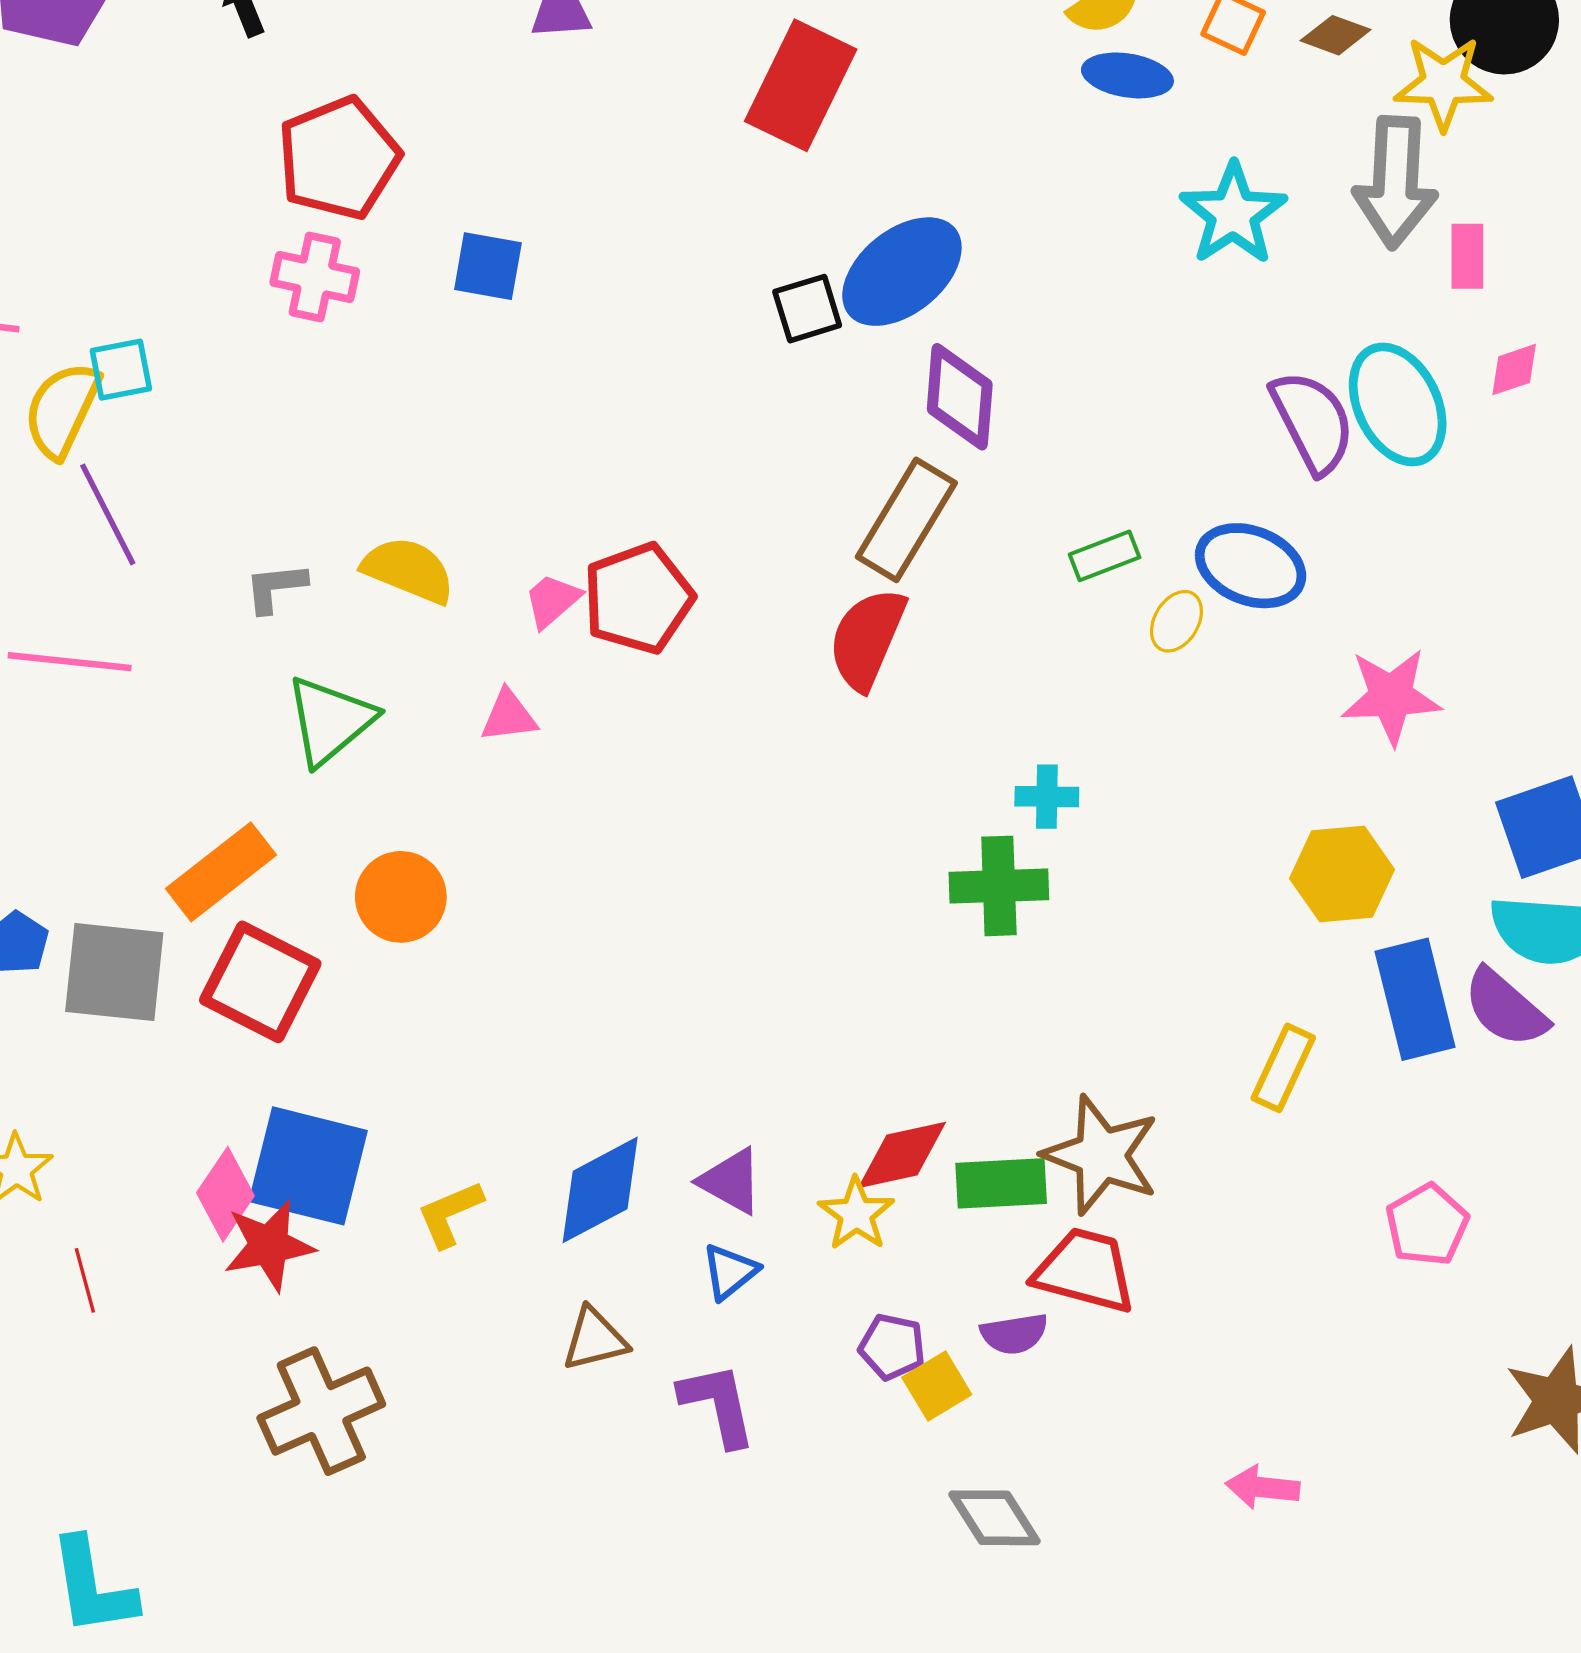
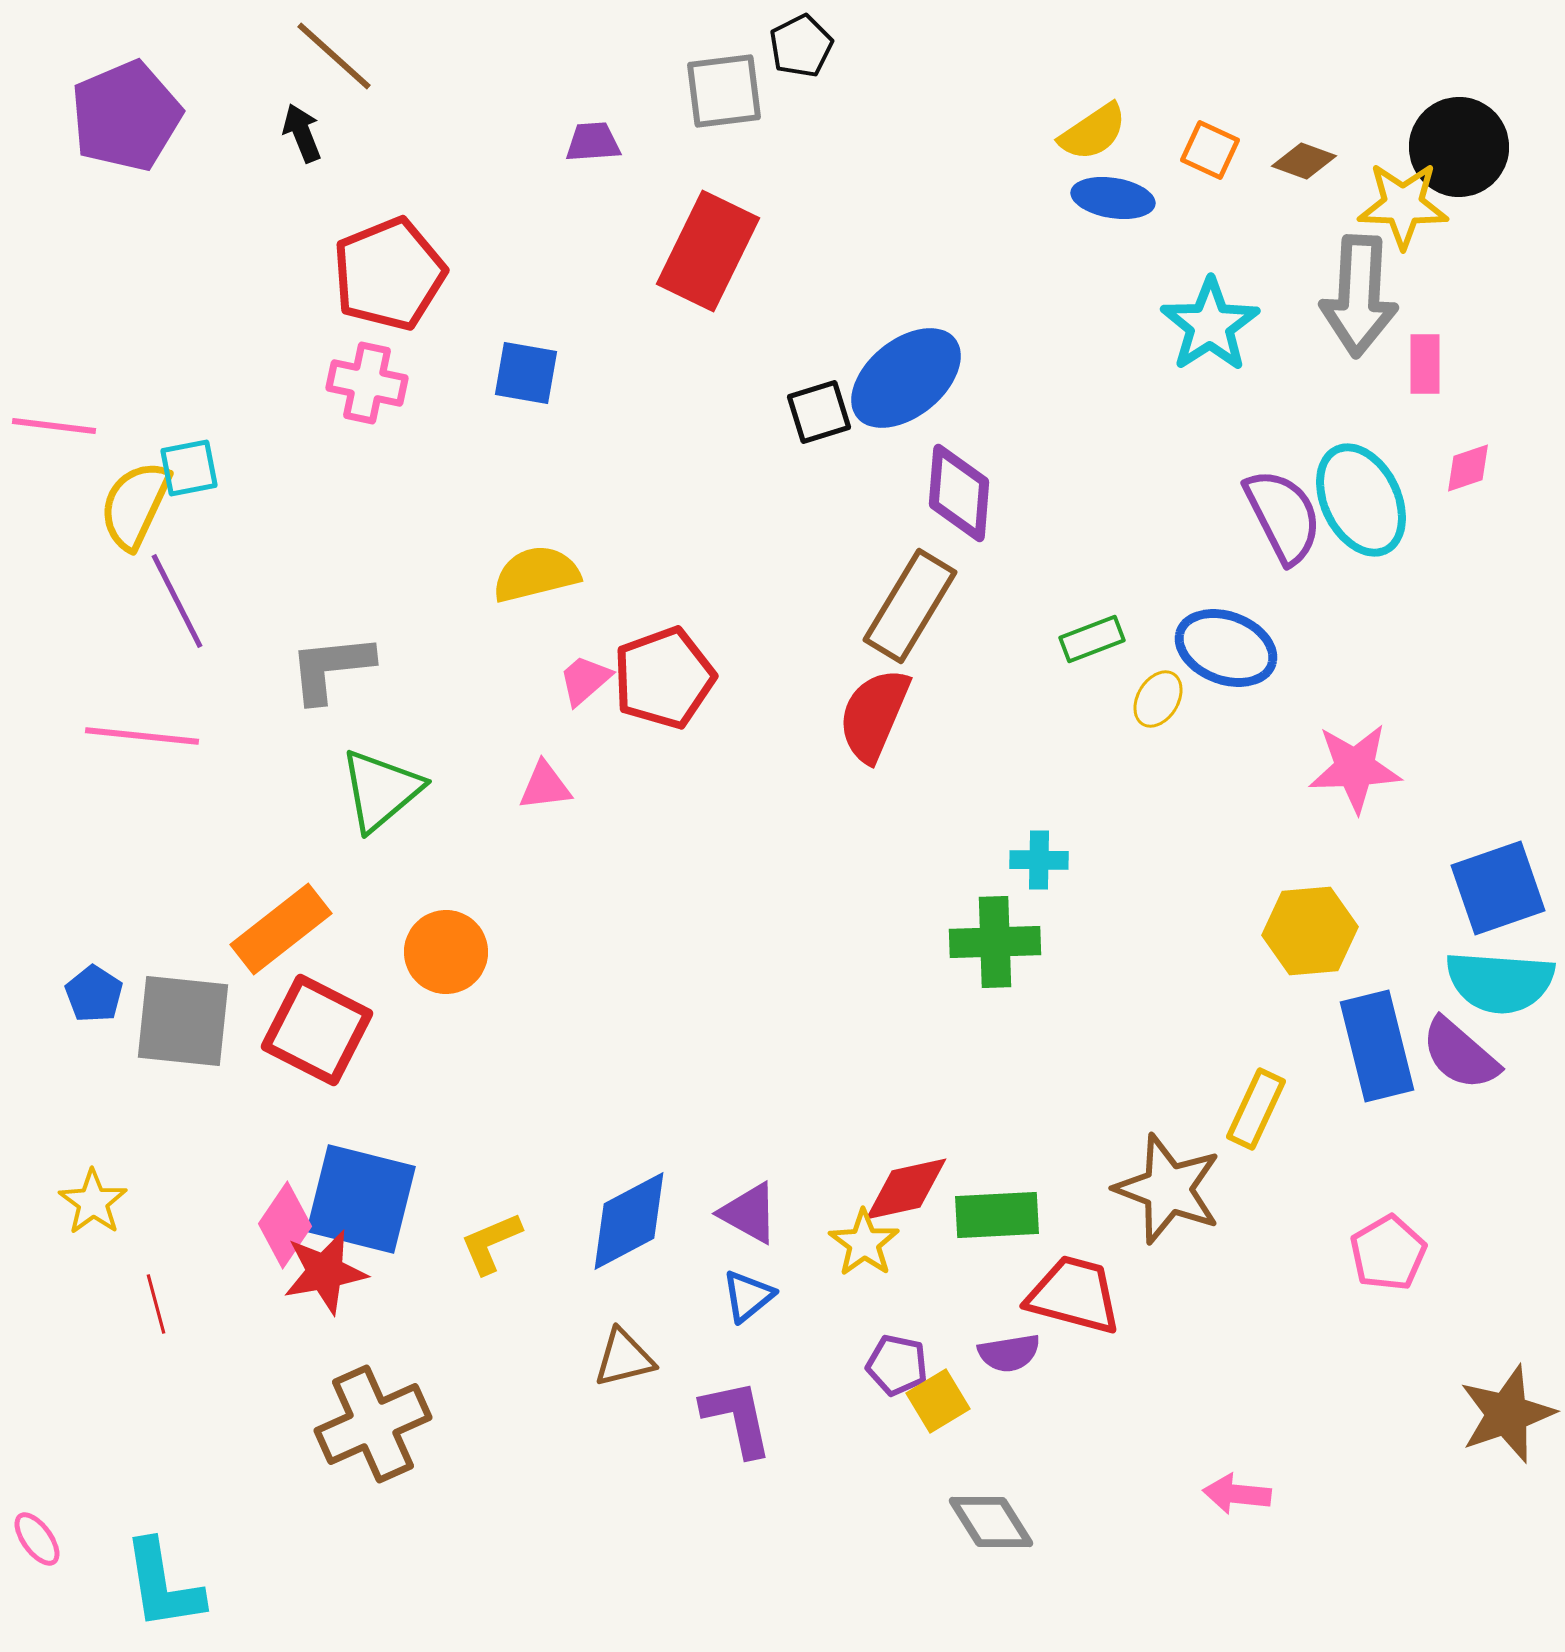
red rectangle: (801, 85) -> (708, 251), moved
yellow semicircle: (408, 570) -> (536, 574), moved, turned -36
gray L-shape: (276, 587) -> (331, 668), size x1.5
brown star: (1101, 1155) -> (1168, 1189), moved

